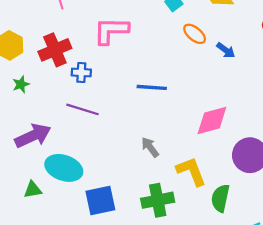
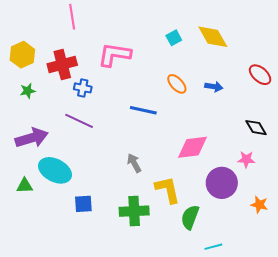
orange ellipse: (195, 34) -> (177, 84), moved
blue arrow: (226, 50) -> (214, 87), turned -36
blue square: (100, 201) -> (83, 204), size x0.7

